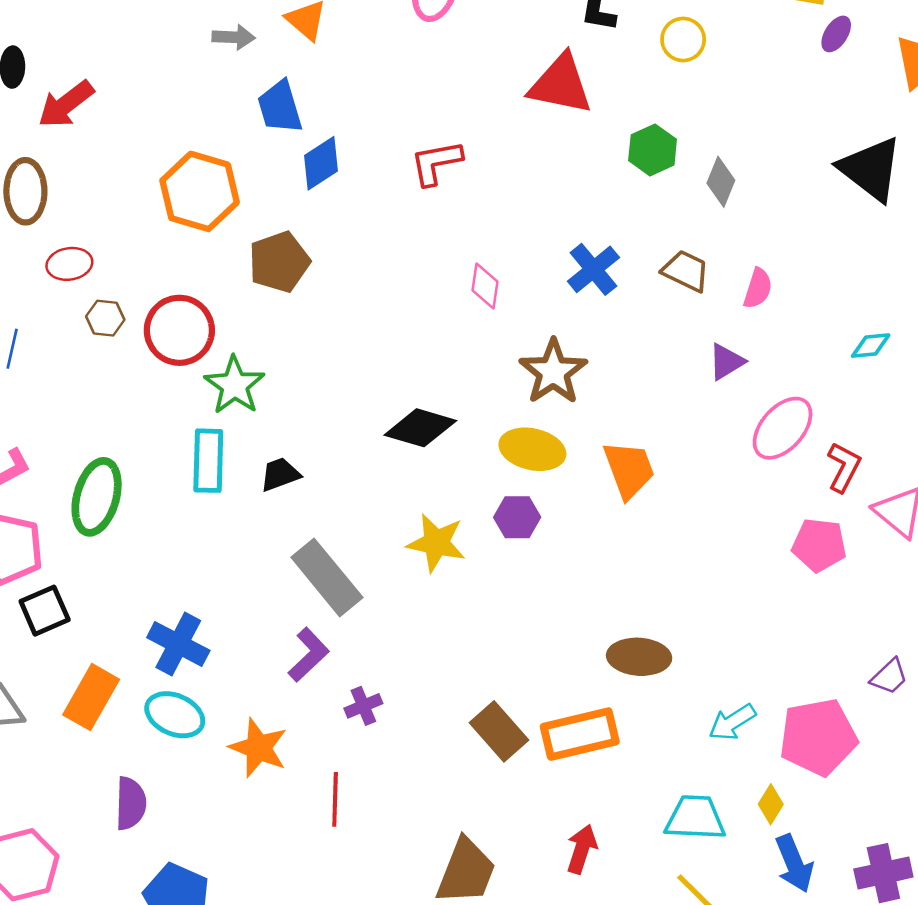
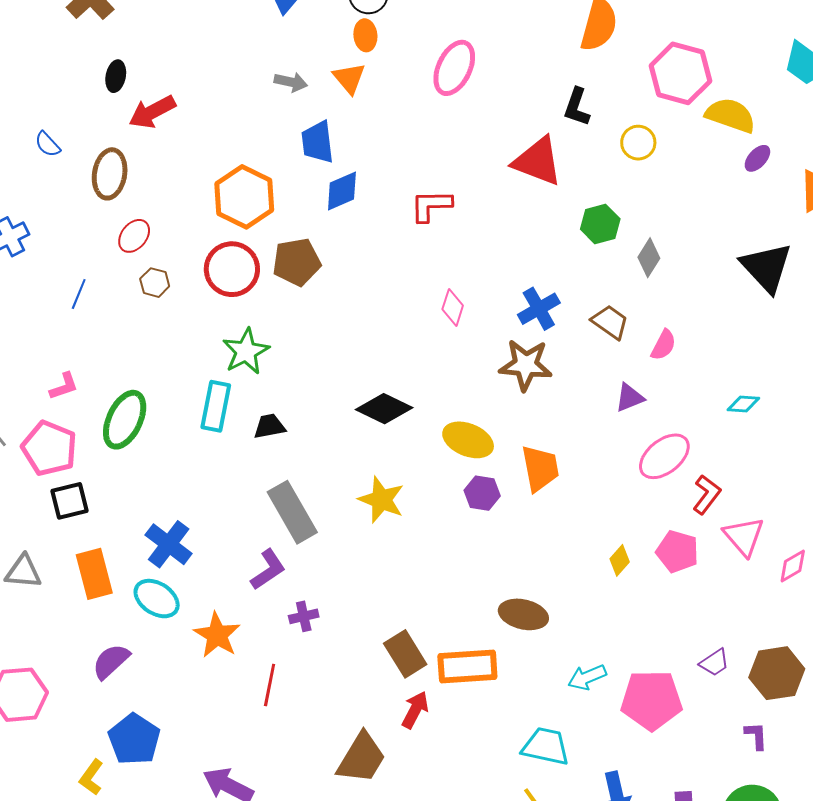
red ellipse: (69, 264) -> (134, 236), turned -52
red circle: (179, 330) -> (232, 269), moved
brown star: (553, 372) -> (526, 365), moved, turned 30
purple hexagon: (517, 517) -> (482, 493), moved
orange rectangle: (91, 697) -> (94, 574), turned -54
purple semicircle: (131, 803) -> (111, 661), turned -144
yellow diamond: (771, 804) -> (620, 560), moved
red arrow: (582, 849) -> (415, 710), moved

